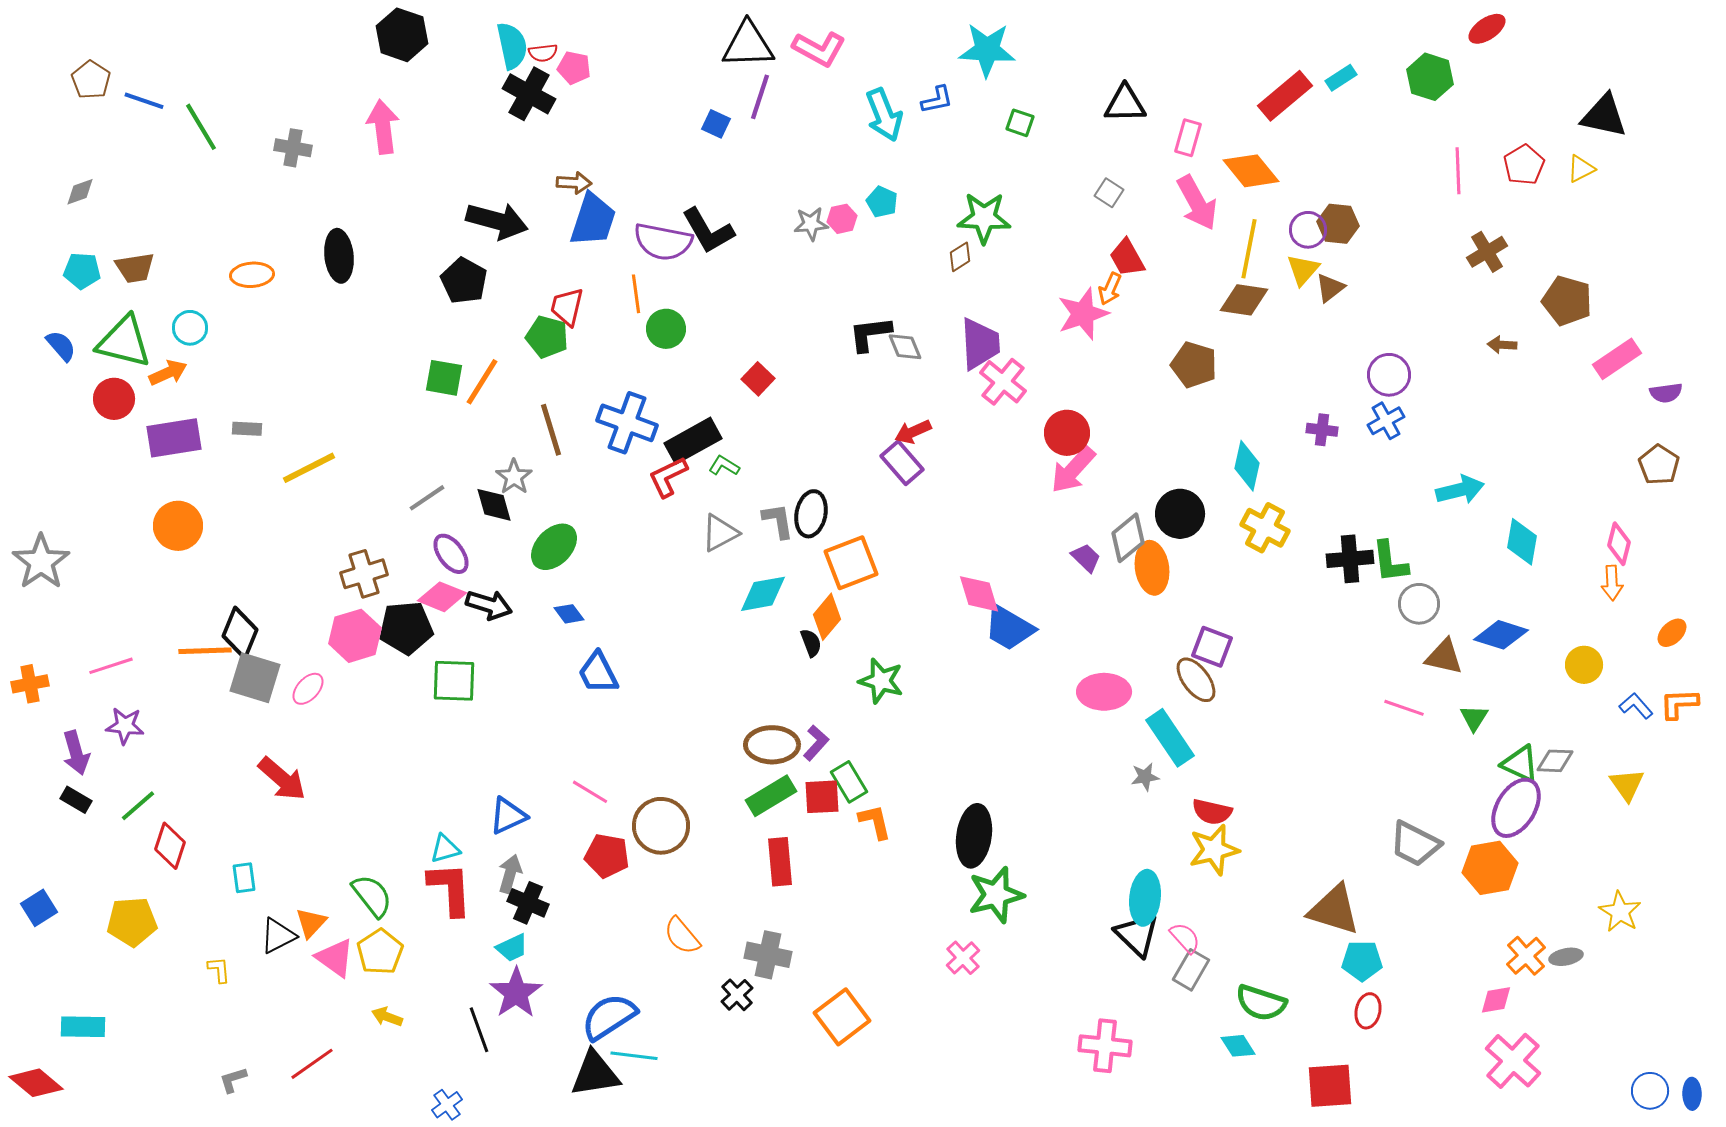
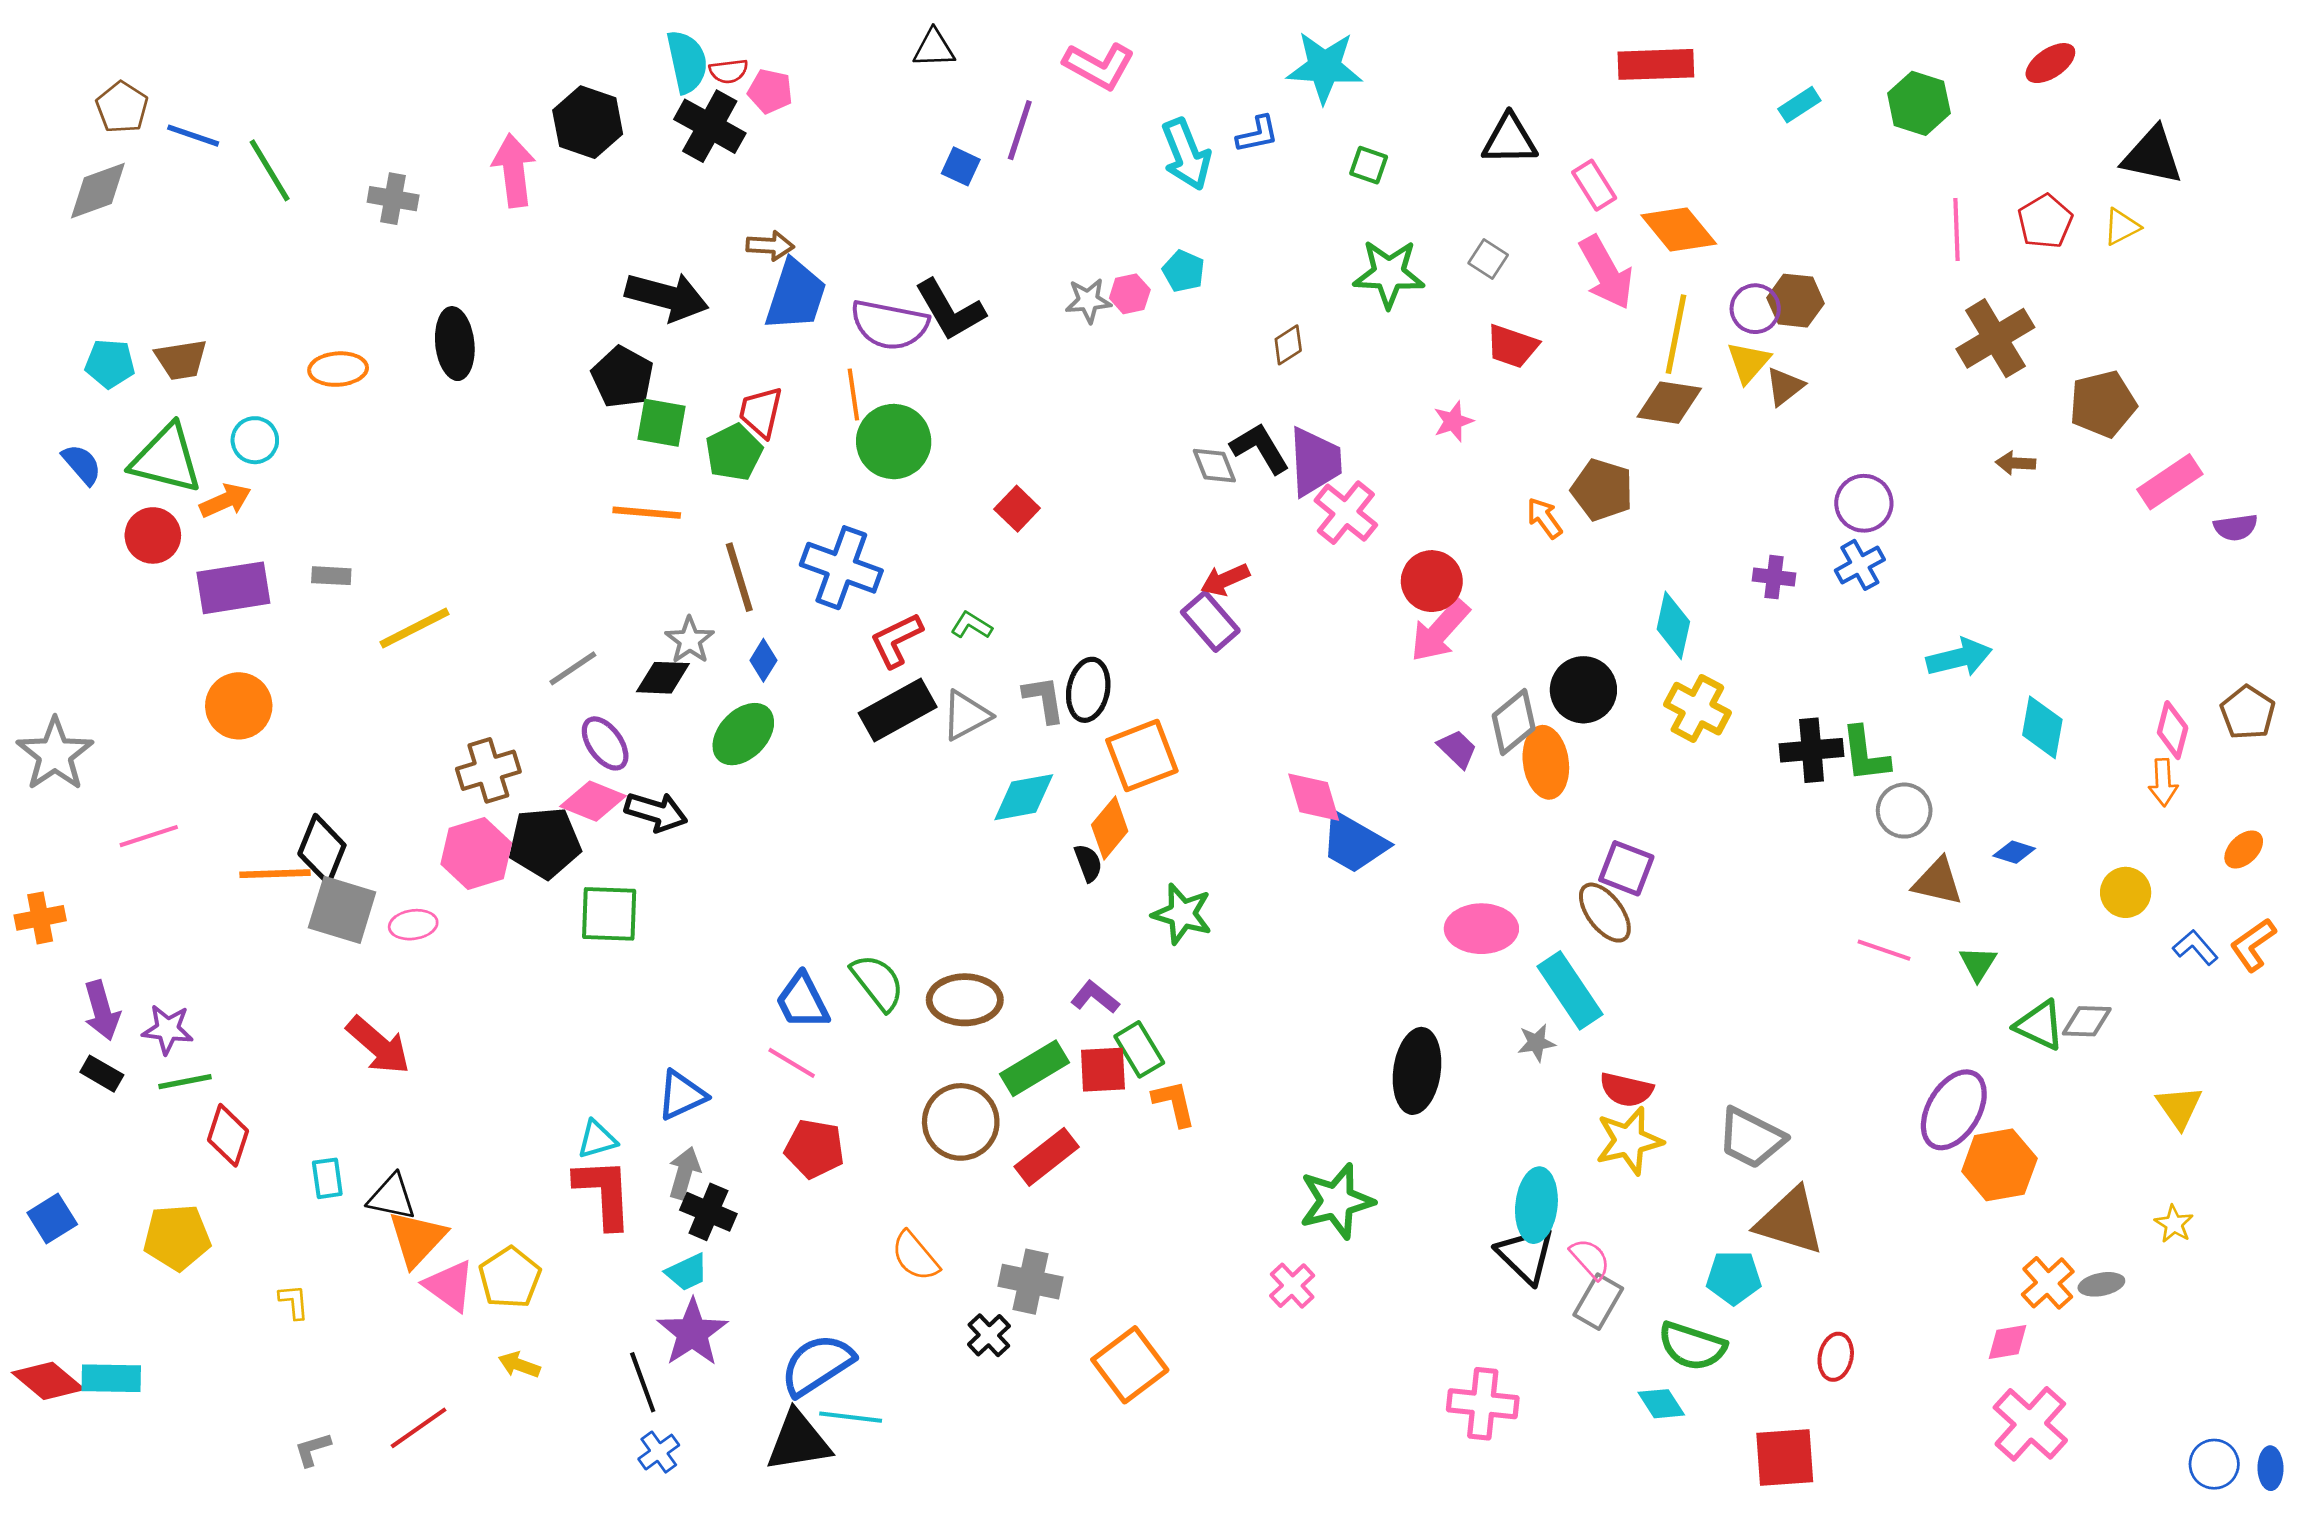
red ellipse: (1487, 29) -> (2050, 63), moved
black hexagon: (402, 35) -> (588, 122), moved
black triangle: (748, 45) -> (934, 48), moved, size x0.6
red rectangle: (1285, 96) -> (1656, 64), moved, turned 38
pink rectangle: (1188, 138) -> (1594, 185), turned -48
gray diamond: (80, 192) -> (98, 191), moved, size x1.6
green star: (984, 218) -> (1389, 274), moved
brown cross: (1487, 252) -> (1995, 338), size x1.4
red trapezoid: (1127, 258) -> (1512, 346), turned -42
orange arrow: (1110, 289) -> (1544, 518), moved, turned 120
brown pentagon: (1567, 301) -> (2103, 404), turned -30
pink star: (1083, 314) -> (1453, 421), size x0.6
green circle: (666, 329) -> (894, 442), size x1.4
black L-shape: (870, 334) -> (1260, 448), moved, turned 66
green pentagon: (547, 337) -> (734, 452), turned 30
green square: (444, 378) -> (661, 423), moved
orange line: (482, 382) -> (647, 513), turned 63
black rectangle: (693, 441) -> (898, 710), moved
brown pentagon: (1659, 465) -> (2248, 713), moved
black diamond: (494, 505) -> (663, 678), turned -72
blue diamond: (569, 614) -> (763, 660), moved, turned 68
blue diamond: (1501, 635) -> (2014, 852), size x0.6
pink line: (111, 666) -> (149, 836), moved
blue trapezoid: (598, 673) -> (802, 1001), moved
pink ellipse: (308, 689) -> (413, 925), turned 40
orange L-shape: (1679, 704) -> (2253, 945), turned -33
purple star: (125, 726) -> (168, 1029), moved
purple L-shape: (816, 743) -> (1095, 997), turned -93
brown ellipse: (772, 745) -> (965, 1000), moved
yellow triangle: (1627, 785) -> (2179, 1107), moved
green line: (138, 806) -> (185, 1082), turned 30
purple ellipse: (1516, 808) -> (1954, 1110), moved
brown circle: (661, 826) -> (961, 1122), moved
black ellipse: (974, 836) -> (1417, 1071), moved
gray trapezoid: (1415, 844) -> (1751, 1138), moved
red rectangle: (780, 862) -> (1047, 1157), turned 57
green semicircle: (372, 896) -> (878, 982), moved
yellow star: (1620, 912) -> (2174, 1224), size x0.7
orange triangle: (311, 923) -> (417, 1239), size x1.4
black triangle: (278, 936) -> (392, 1197), moved, turned 39
cyan pentagon: (1362, 961) -> (1734, 1278), moved
red diamond: (36, 1083) -> (48, 1381), moved
blue cross: (447, 1105) -> (659, 1452), moved

